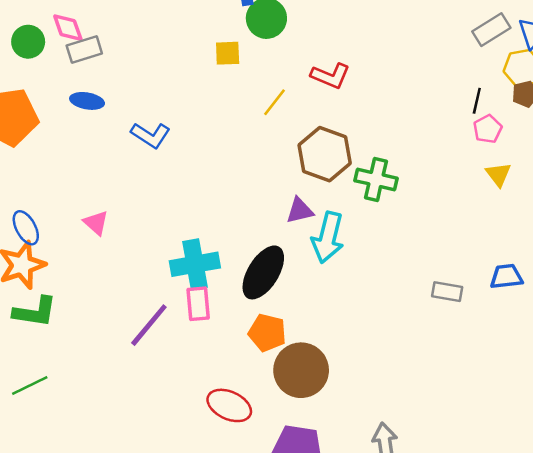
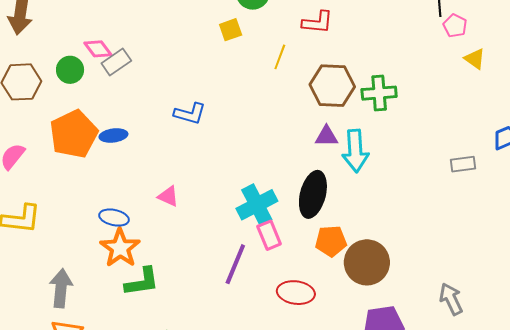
blue ellipse: (87, 101) -> (113, 135), moved
purple triangle: (300, 210) -> (327, 136), turned 30
blue ellipse: (26, 228) -> (114, 218), turned -32
red ellipse: (229, 405) -> (296, 293), moved

